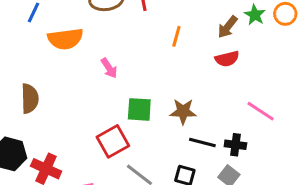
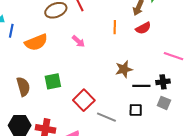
orange line: (176, 36) -> (115, 27), moved
pink arrow: (109, 68) -> (78, 41), moved
green square: (139, 109) -> (53, 81), moved

